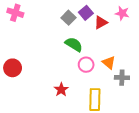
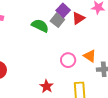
gray square: (68, 18) -> (57, 20), moved
green semicircle: (74, 44) -> (40, 26), moved

